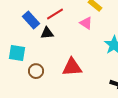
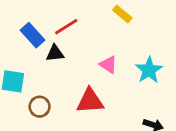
pink triangle: (86, 23) -> (108, 65), moved

